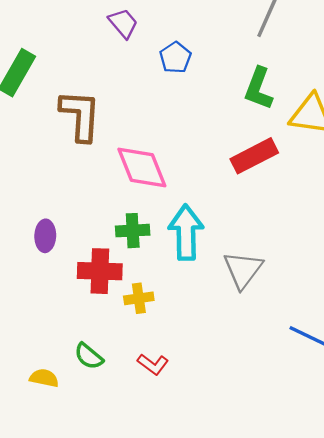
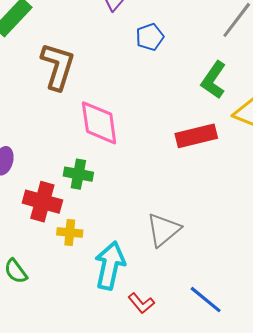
cyan arrow: (186, 232) -> (110, 265), moved
red L-shape: (153, 364) -> (141, 303), moved

